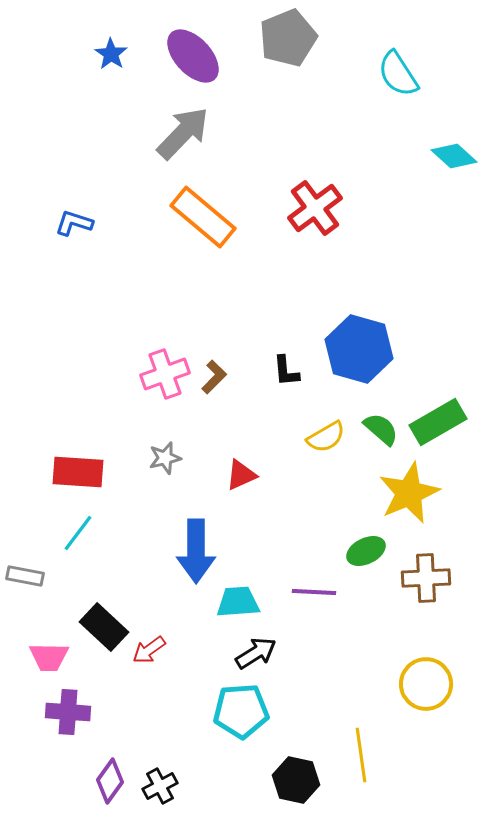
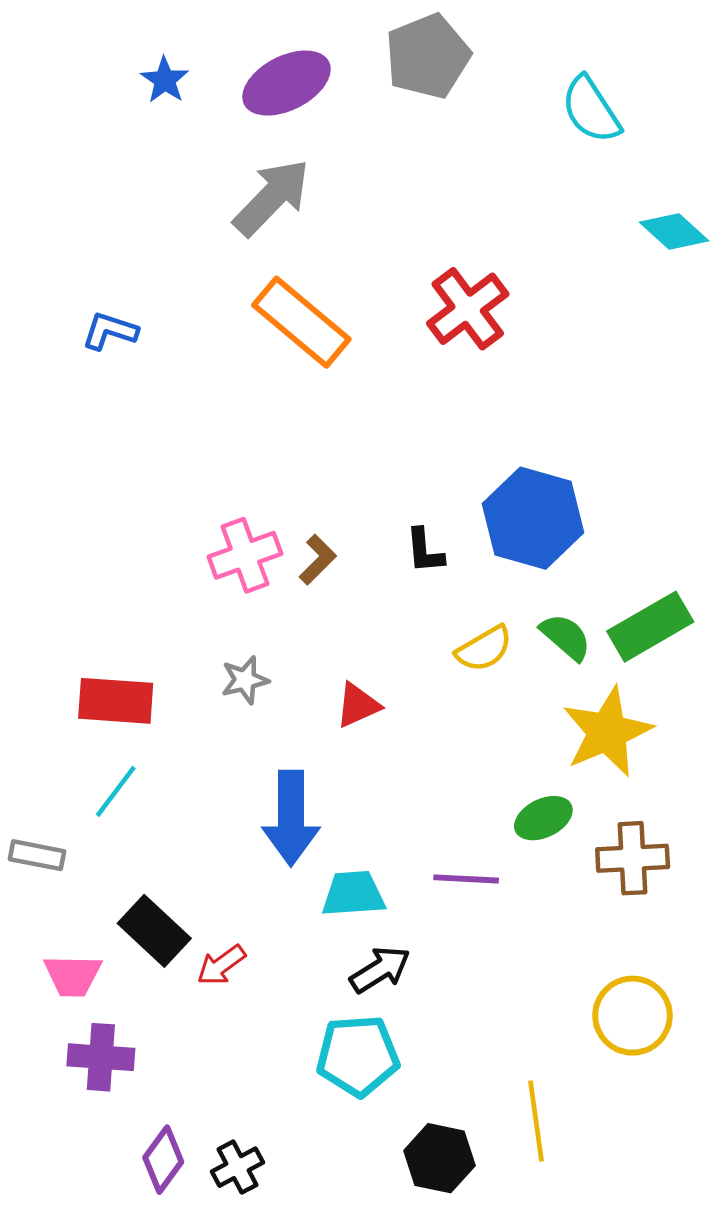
purple ellipse: (193, 56) -> (287, 83), turned -74

